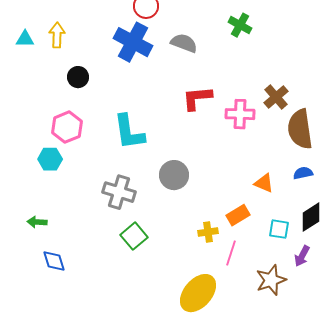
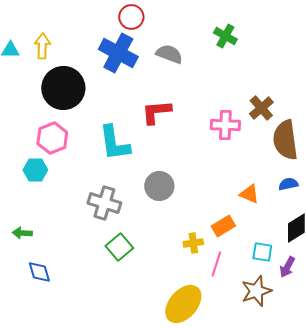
black circle: (78, 77) -> (63, 88), size x2.0
red L-shape: (197, 98) -> (156, 112), moved
cyan square: (279, 229) -> (262, 252), moved

